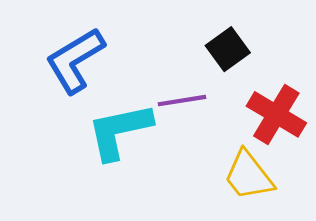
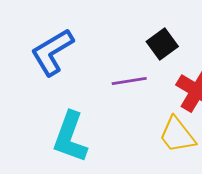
cyan L-shape: (119, 131) -> (70, 137), moved, turned -58

